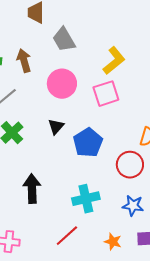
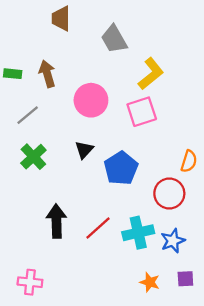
gray trapezoid: (64, 40) -> (114, 39), moved
cyan cross: (86, 199) -> (138, 233), moved
blue star: (133, 206) -> (173, 241), turned -30
red line: (67, 236) -> (98, 228), moved

